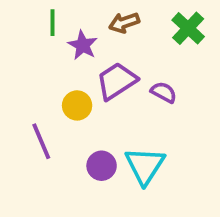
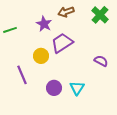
green line: (53, 23) -> (10, 30), moved, turned 72
purple semicircle: (164, 92) -> (101, 61), moved
cyan triangle: (145, 166) -> (77, 88), size x0.7

